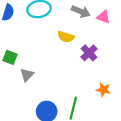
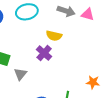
purple cross: (89, 53) -> (44, 53), moved

